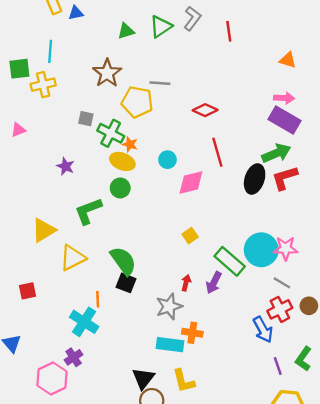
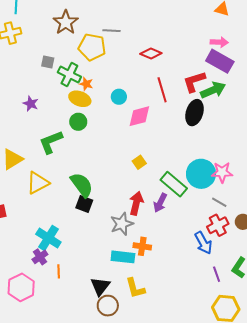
red L-shape: (285, 178) -> (194, 82), moved
red arrow: (186, 283) -> (136, 203), size x1.6
orange line: (98, 299) -> (59, 271), moved
purple cross: (74, 357) -> (40, 257), moved

